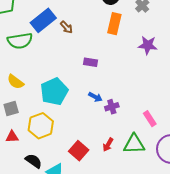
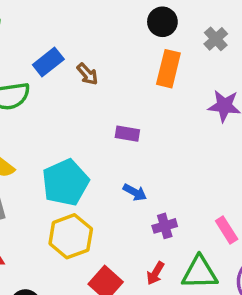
blue rectangle: (43, 20) -> (48, 62), size x0.7
purple cross: (112, 107) -> (165, 226), moved
yellow hexagon: (41, 126) -> (71, 236), moved

